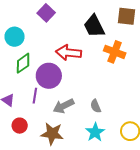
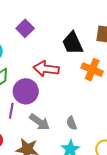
gray arrow: (64, 106) -> (40, 122), turned -120

